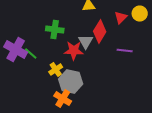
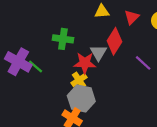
red triangle: (121, 18) -> (132, 17), moved
purple line: (125, 51) -> (143, 63), turned 35
yellow cross: (56, 70) -> (79, 80), moved

